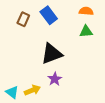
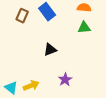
black triangle: (52, 54) -> (50, 50), size x0.6
purple star: (55, 79) -> (65, 80), moved

